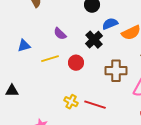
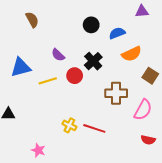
blue semicircle: (110, 24) -> (117, 33), moved
blue triangle: (24, 46) -> (21, 67), size x1.5
red circle: (76, 63) -> (75, 76), moved

